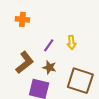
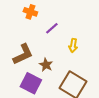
purple line: (49, 45) -> (52, 28), moved

